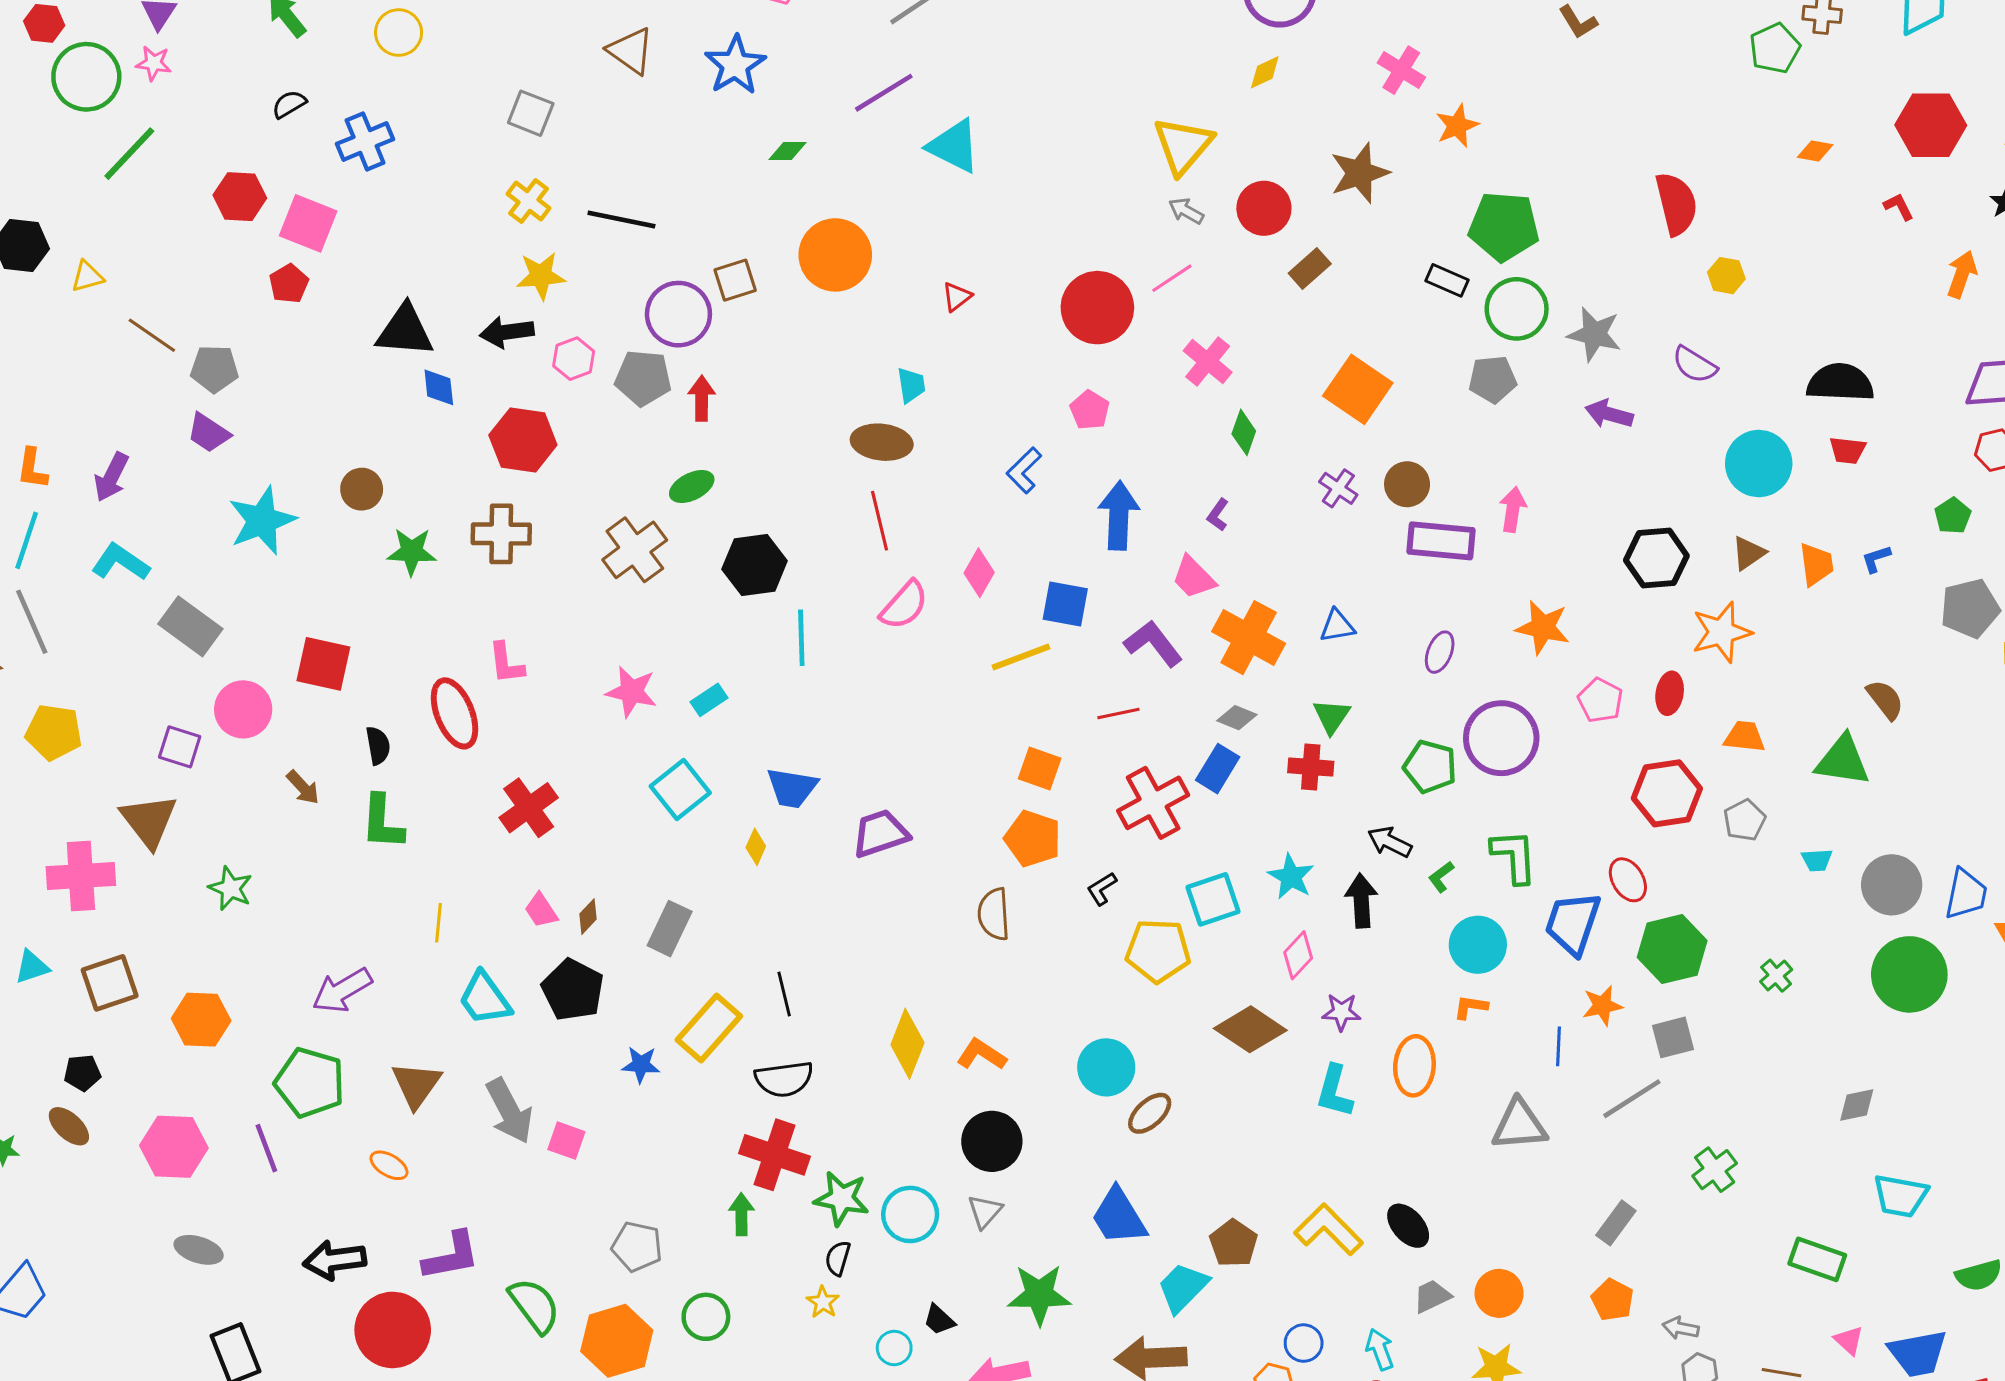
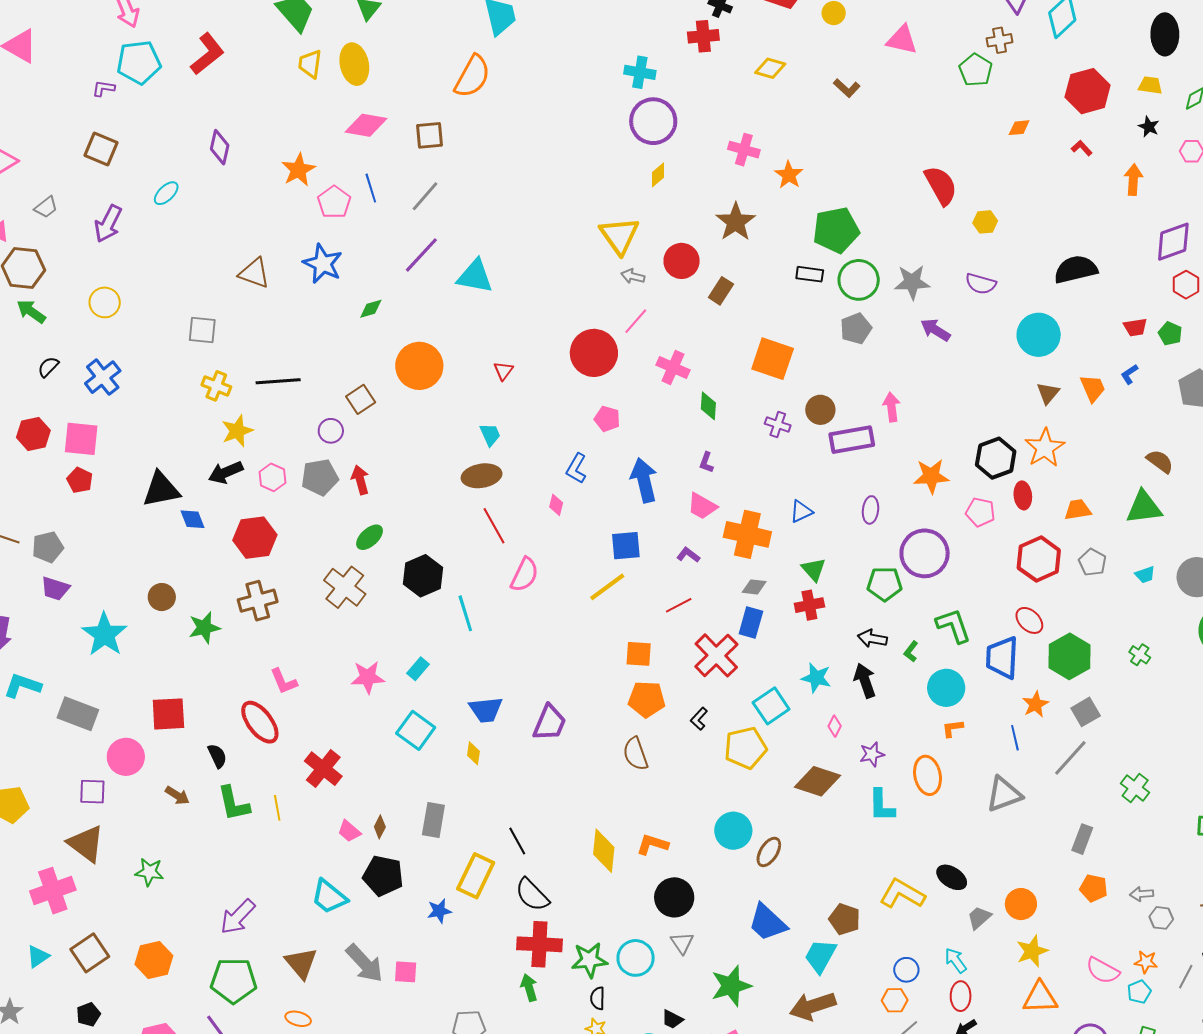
purple circle: (678, 314) -> (331, 431), size x0.6
purple arrow: (1609, 414) -> (935, 330), turned 32
red trapezoid: (1848, 450) -> (1135, 327), moved
black hexagon: (1656, 558) -> (996, 458), moved
pink diamond: (979, 573) -> (556, 505), moved, size x0.7
purple L-shape: (1153, 643) -> (688, 555), size x0.6
purple trapezoid: (880, 833) -> (550, 723), turned 147
yellow line: (438, 923) -> (277, 808), moved
pink diamond: (1298, 955) -> (835, 726), size x0.7
black semicircle: (784, 1079) -> (532, 895), turned 69

